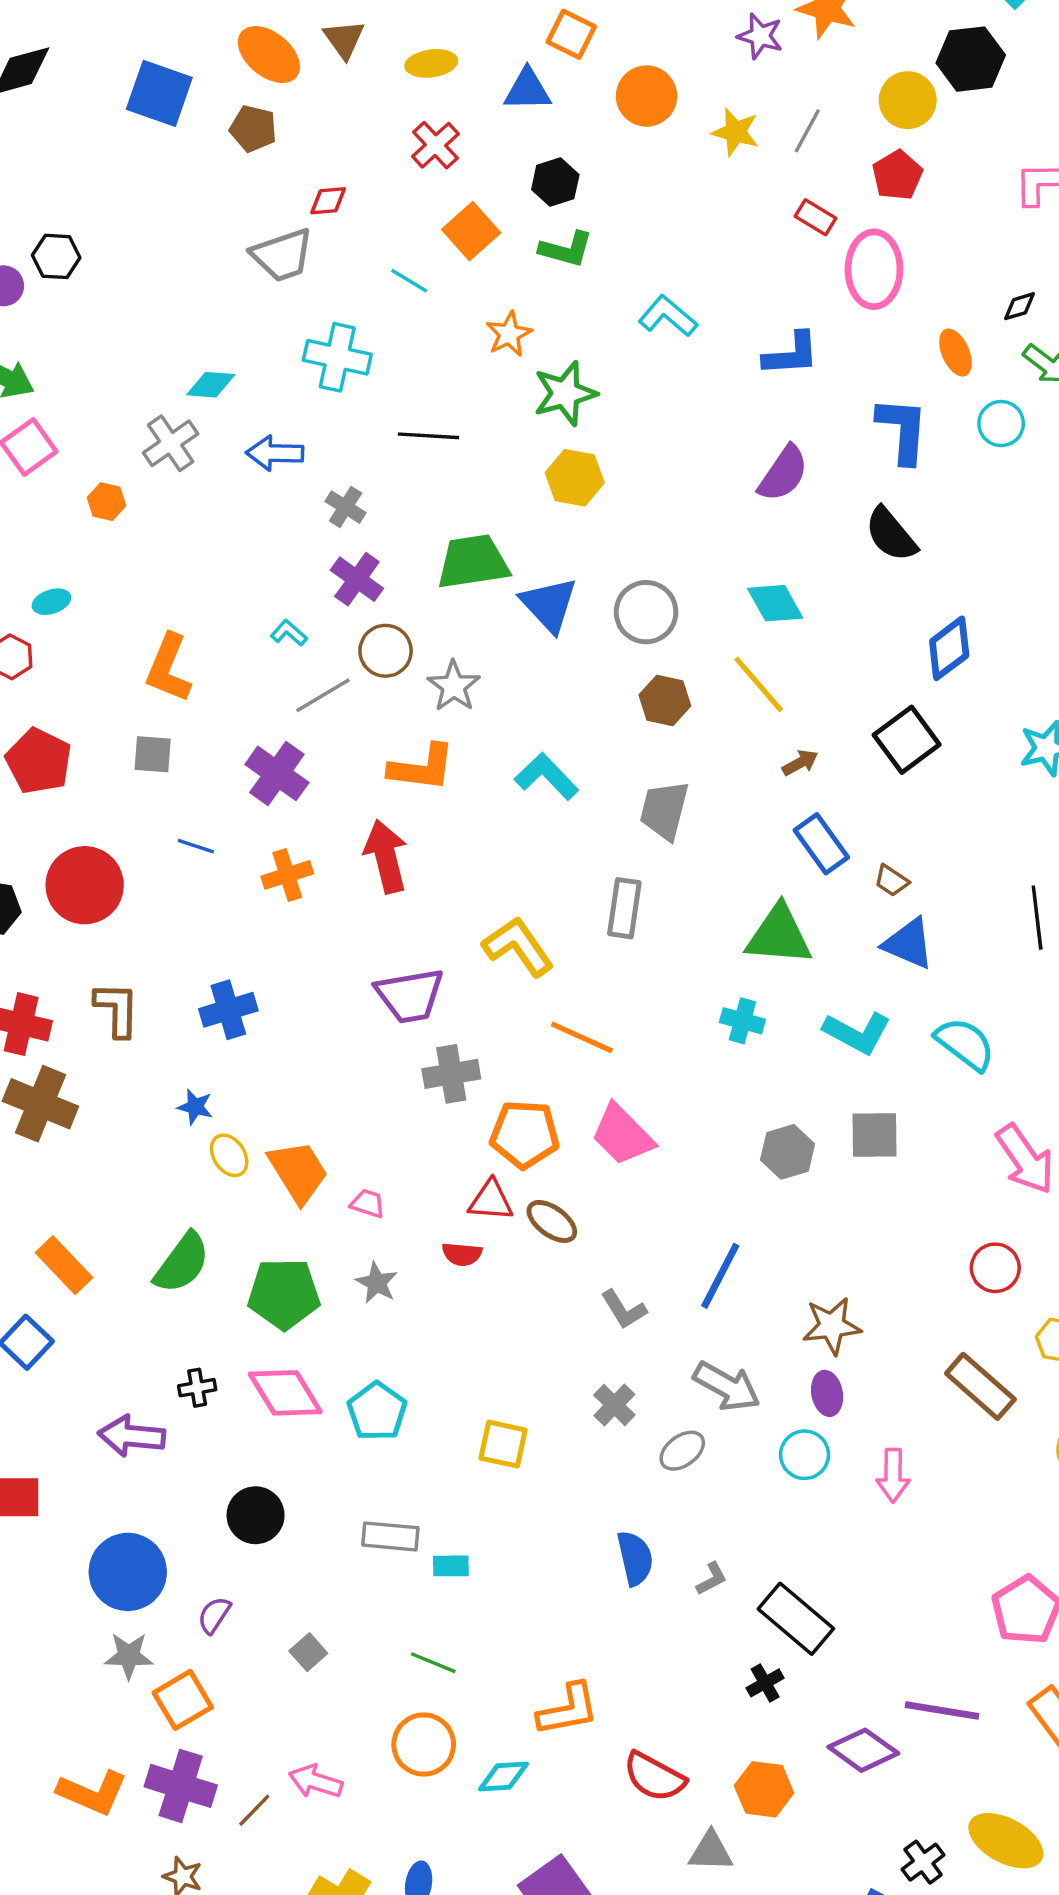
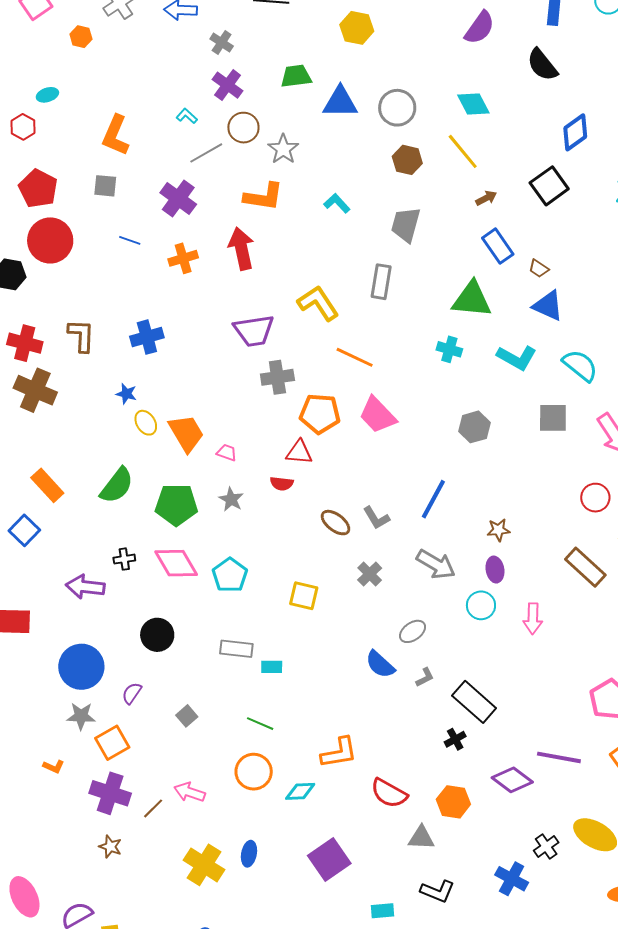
green trapezoid: (473, 562) -> (296, 76), size x0.7
blue triangle: (549, 605) -> (340, 102), turned -48
cyan L-shape: (547, 776) -> (337, 203), size x0.7
red circle: (85, 885) -> (50, 240), moved
gray square: (874, 1135) -> (553, 418), moved
brown ellipse: (552, 1221) -> (336, 523), moved
brown star: (832, 1326) -> (498, 530), size x0.7
gray ellipse: (682, 1451) -> (413, 631), moved
blue semicircle: (635, 1558) -> (380, 664), turned 144
orange L-shape: (92, 1793) -> (54, 767), moved, size x0.5

